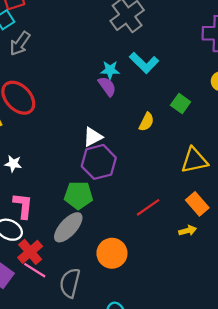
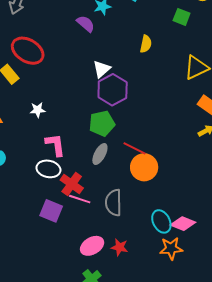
purple semicircle: (107, 86) -> (86, 24), moved
green square: (181, 103) -> (182, 17), moved
red line: (148, 207) -> (135, 148), moved, turned 75
gray ellipse: (68, 227) -> (100, 154), size x0.7

